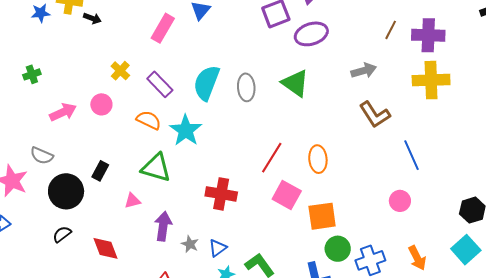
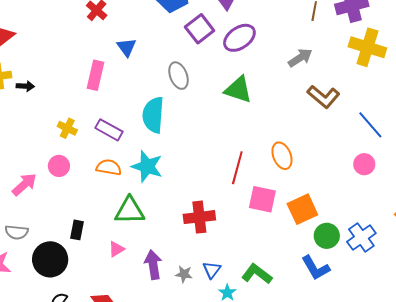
yellow cross: (431, 80) -> (367, 47), turned 36
gray ellipse: (246, 87) -> (179, 76), moved
pink circle: (400, 201) -> (364, 164), moved

